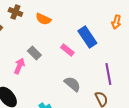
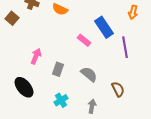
gray rectangle: (34, 53) -> (58, 69), moved, turned 64
purple line: (108, 74) -> (125, 47), moved

